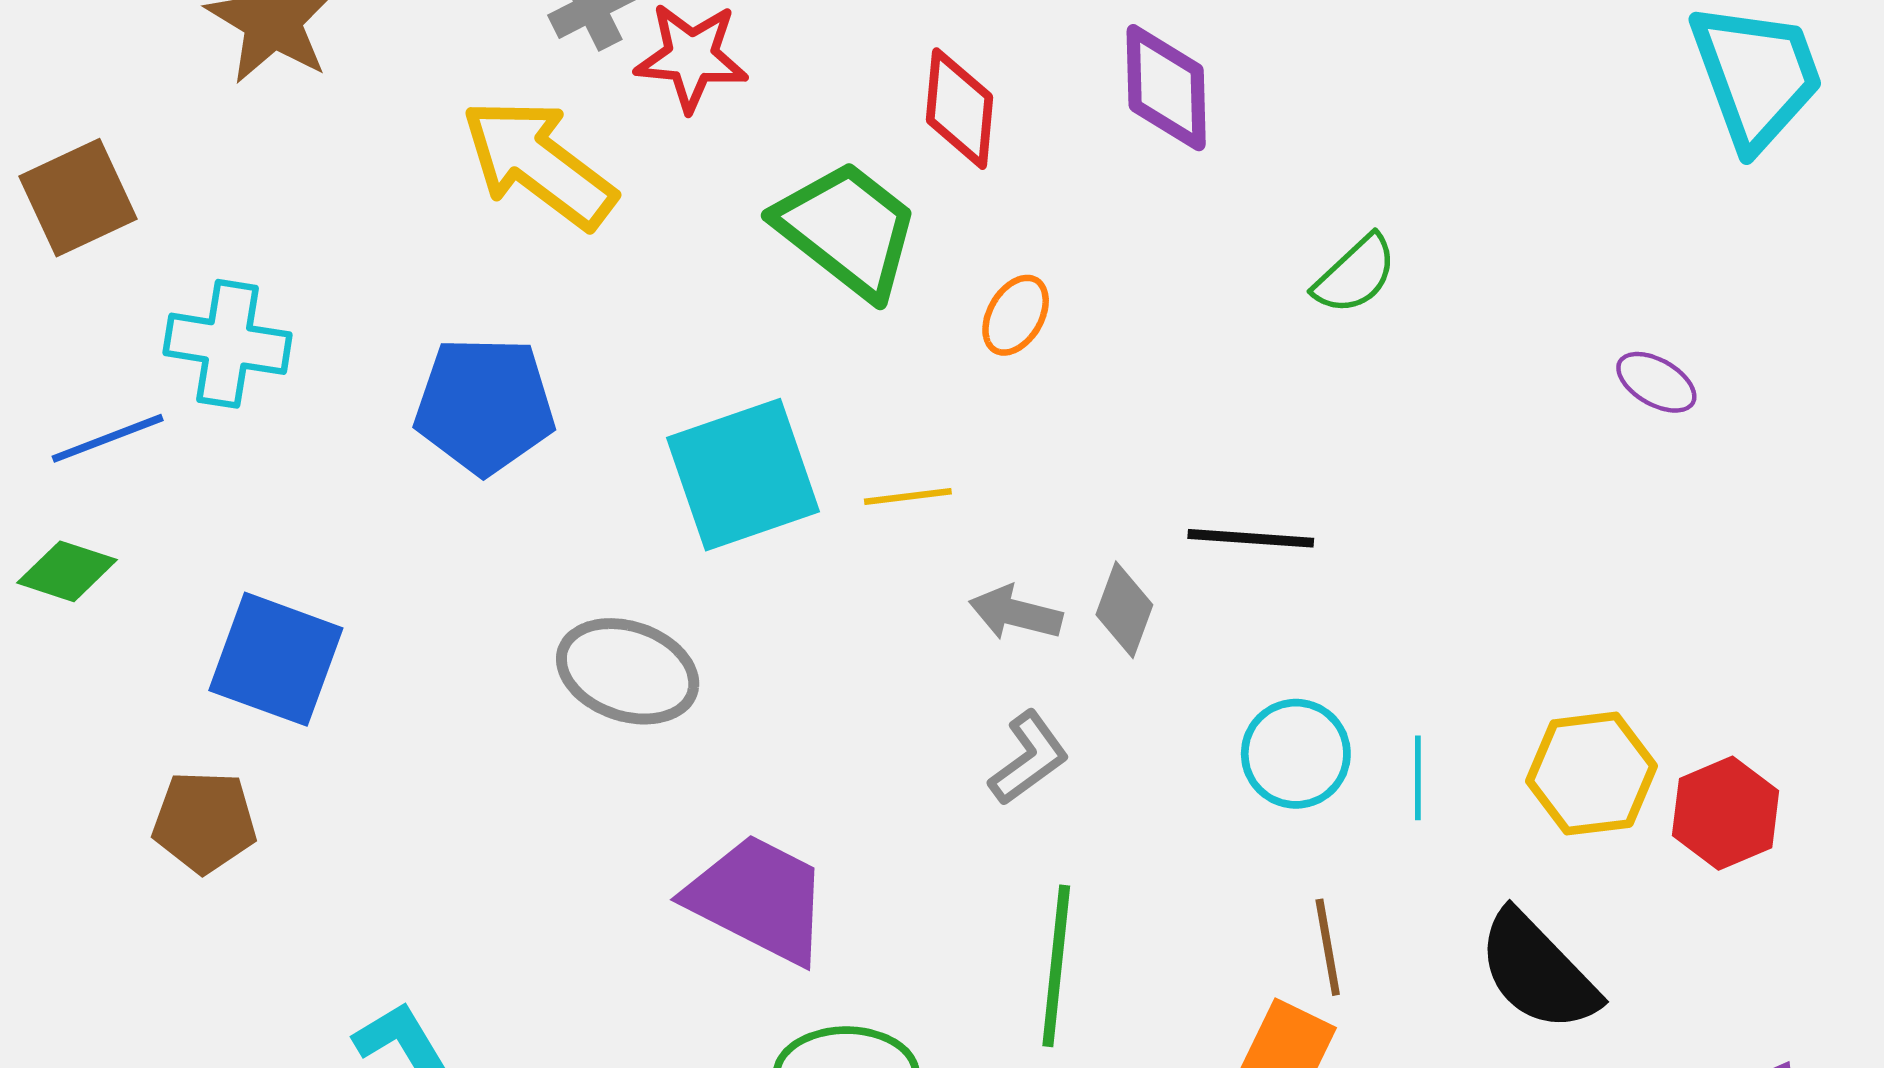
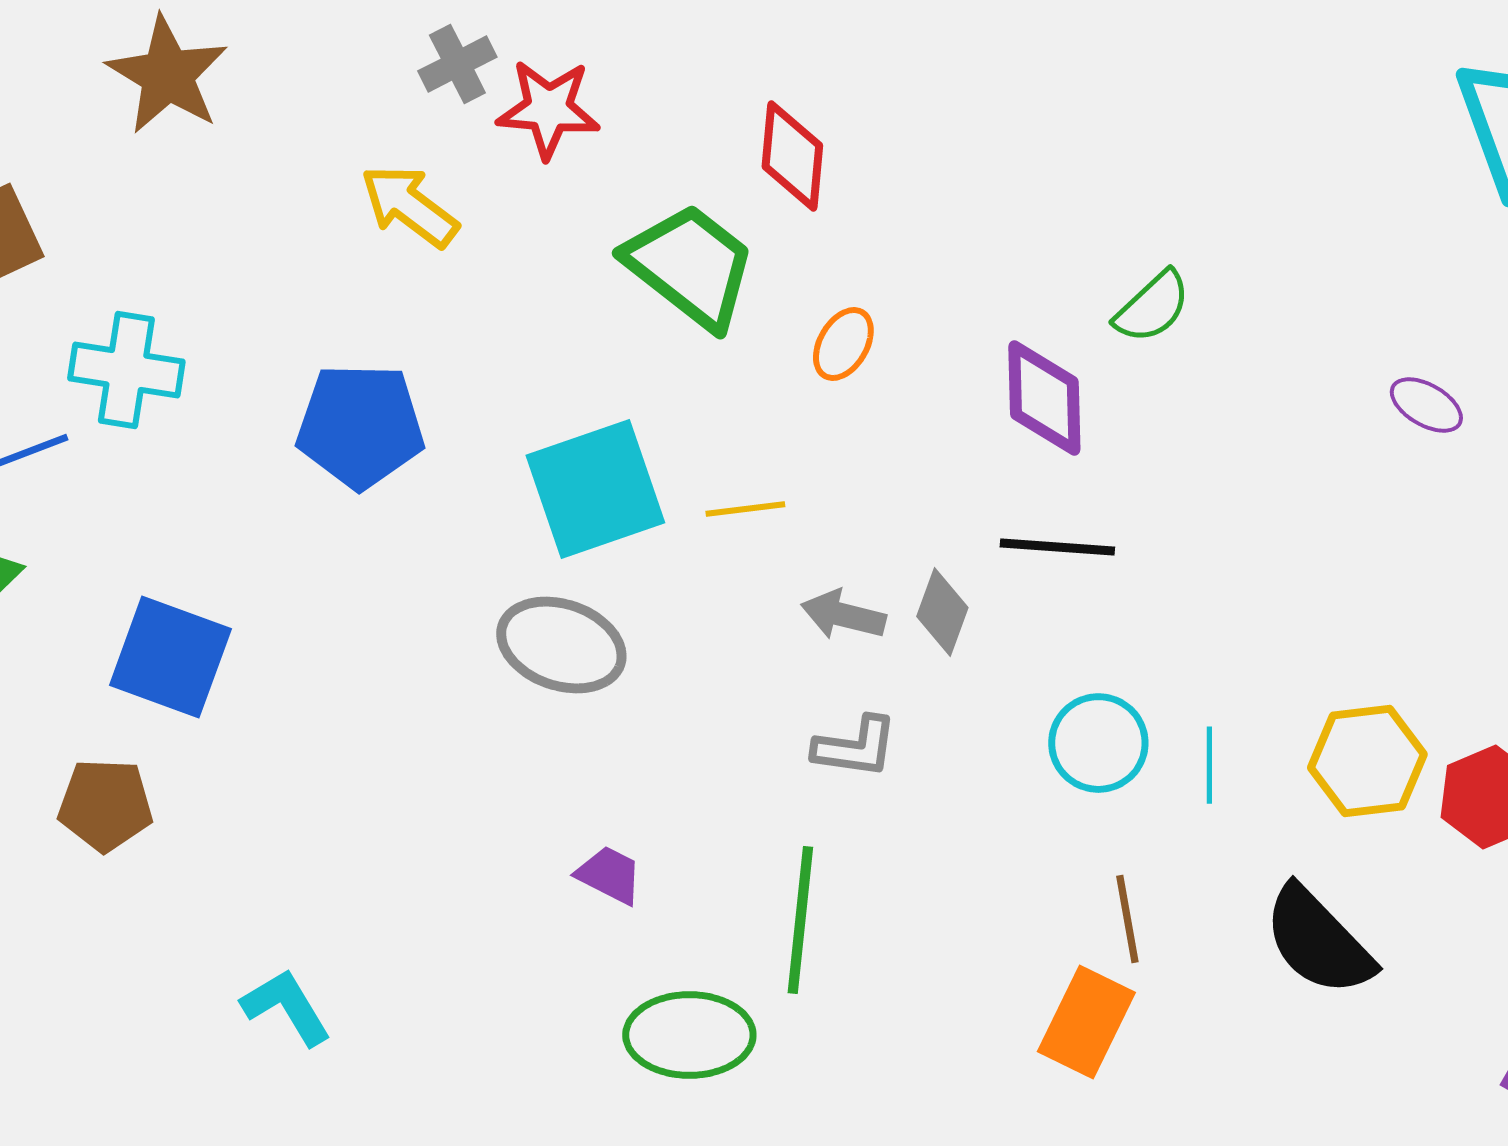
purple diamond: (1166, 88) -> (1044, 398), moved
yellow arrow: (539, 164) -> (409, 206), size x0.7
gray ellipse: (628, 671) -> (561, 645), moved
gray L-shape: (1029, 758) -> (855, 747), turned 44
purple trapezoid: (758, 899) -> (609, 875), size x0.5
green line: (1056, 966) -> (800, 920), moved

